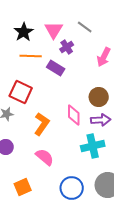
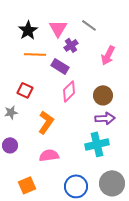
red square: (21, 92) -> (25, 90), size x0.7
pink diamond: (74, 115) -> (69, 91), moved, turned 45
pink semicircle: (45, 157) -> (49, 155), turned -48

